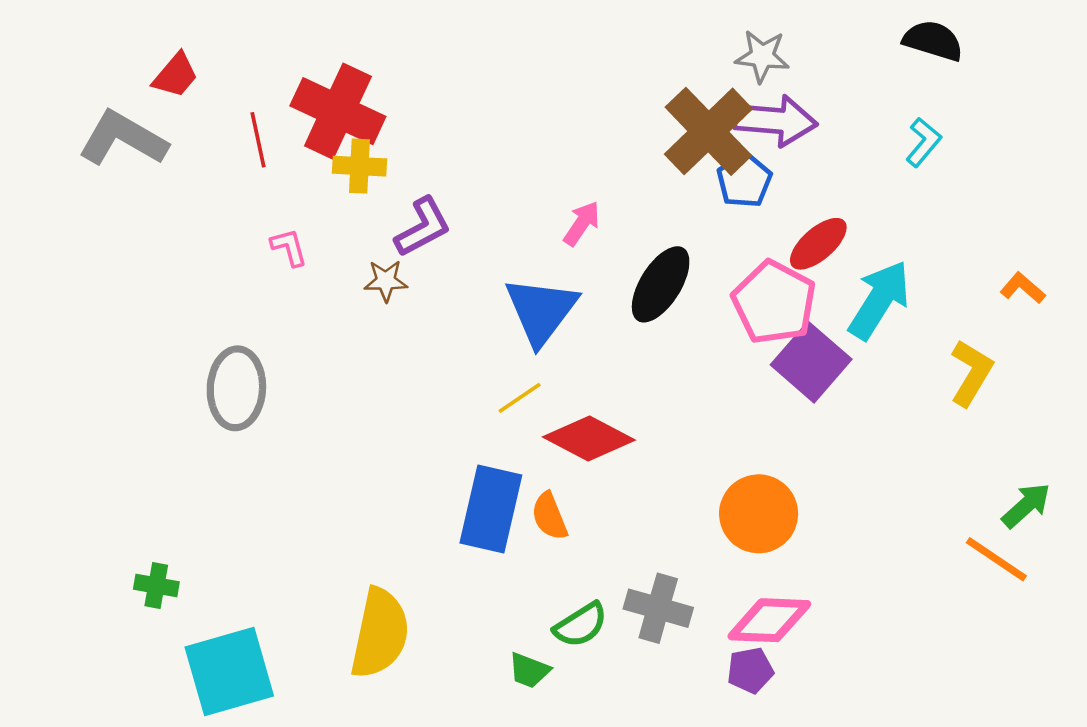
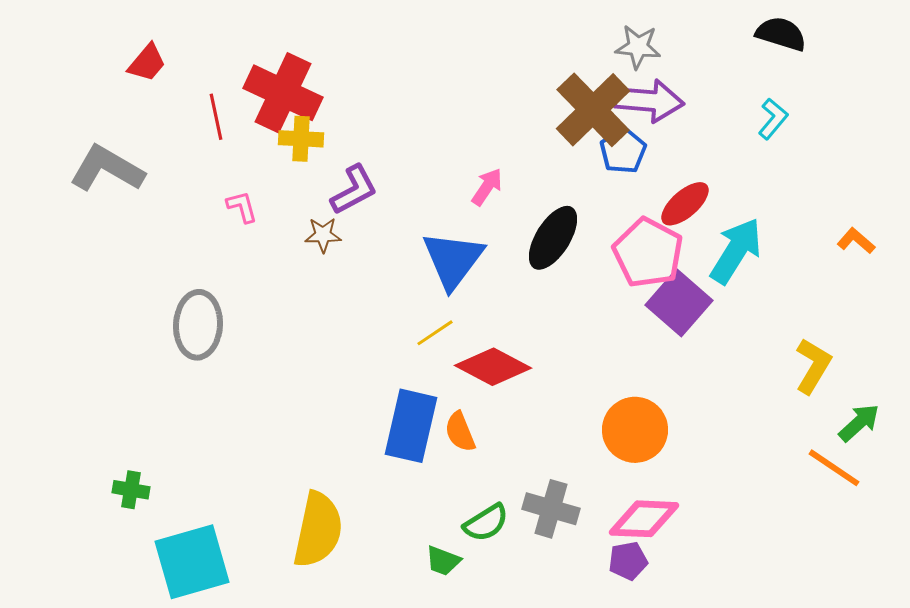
gray L-shape: (123, 139) -> (107, 169), moved
yellow L-shape: (971, 373) -> (813, 366), moved

